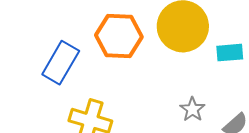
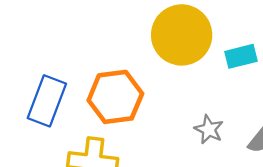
orange hexagon: (119, 36) -> (115, 97), moved

